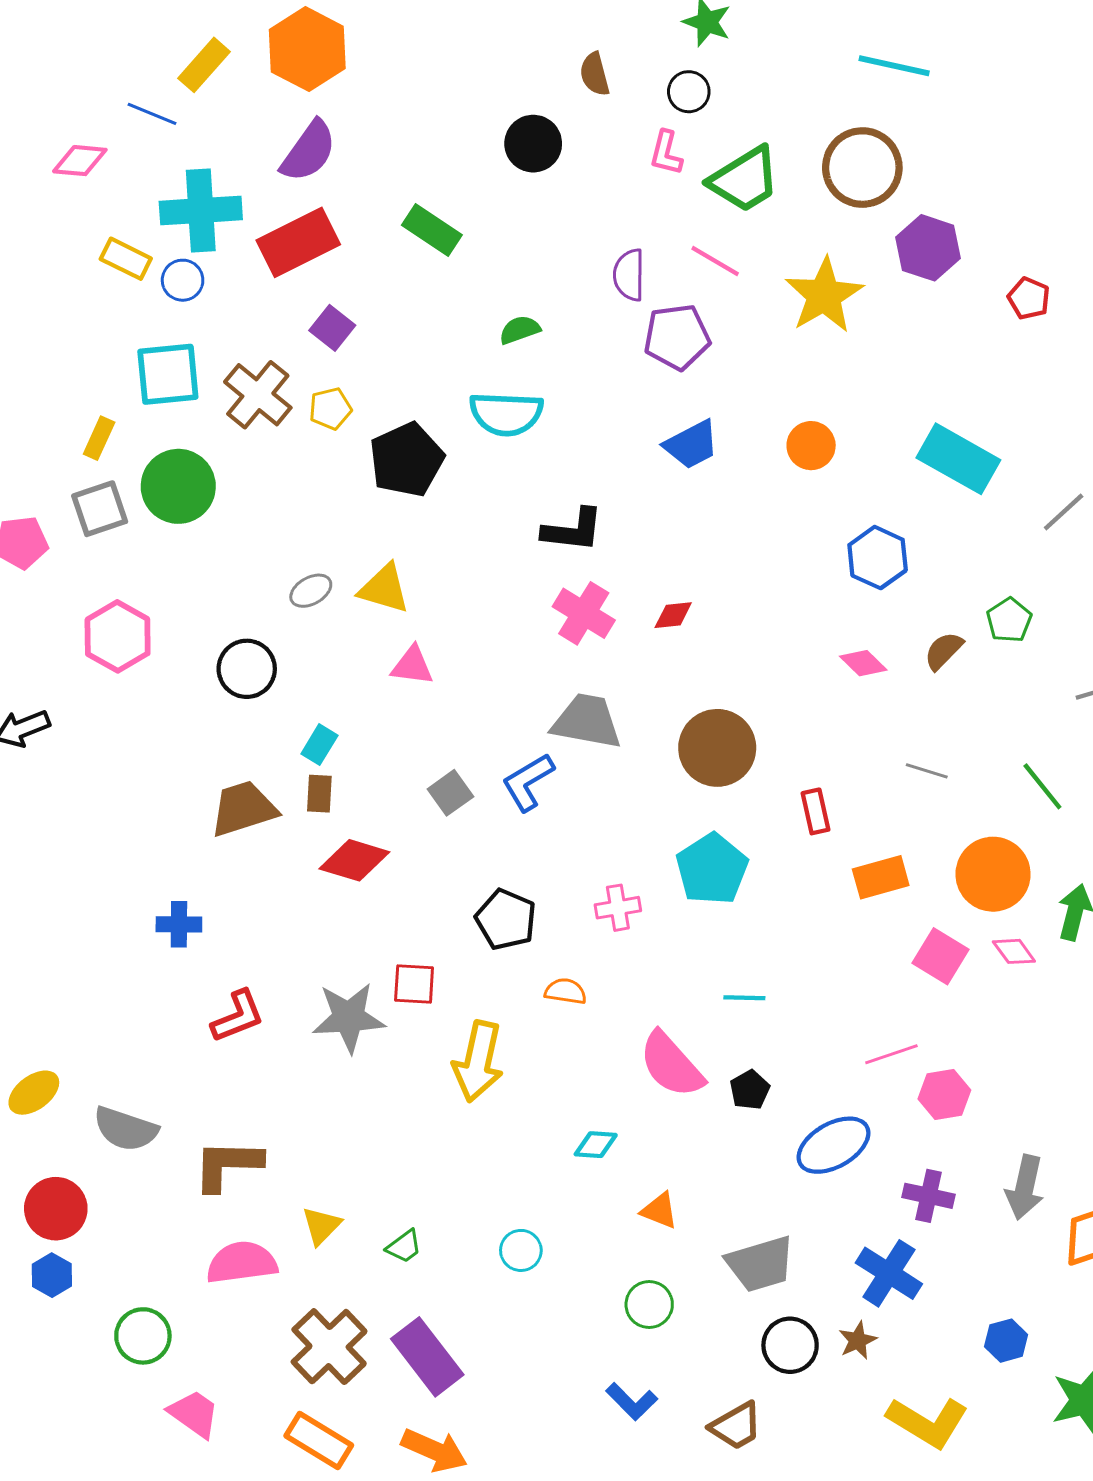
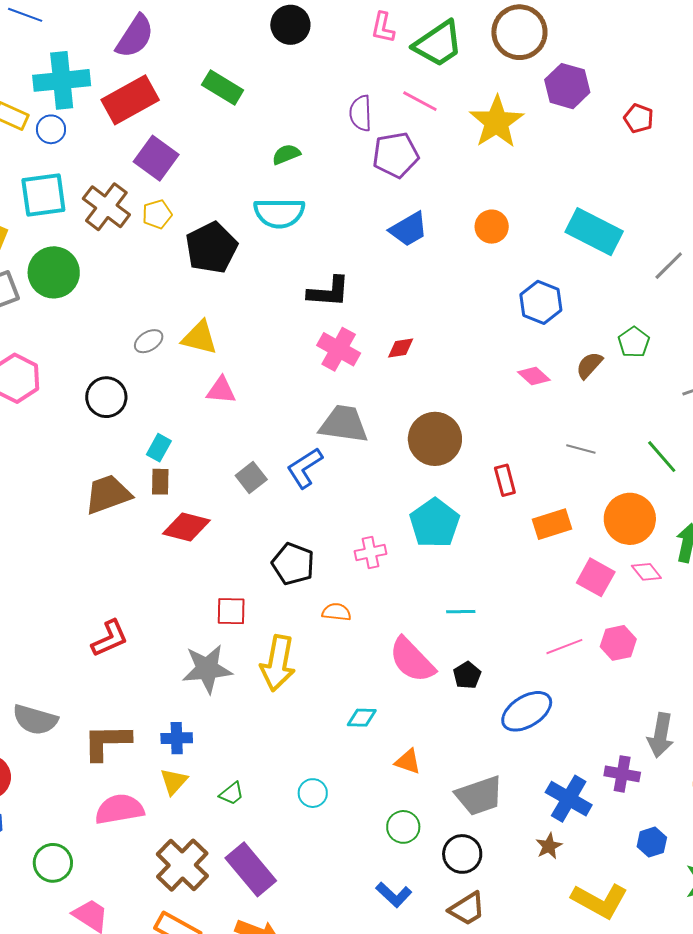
purple square: (332, 328) -> (156, 158), size x1.4
blue cross: (179, 924) -> (177, 738), moved
gray star: (349, 1018) -> (207, 669), moved
pink hexagon: (944, 1095) -> (618, 643), moved
purple cross: (929, 1196) -> (622, 774), moved
black circle: (790, 1345) -> (462, 854), moved

